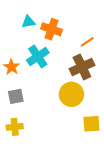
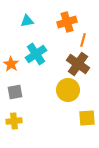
orange cross: (51, 29) -> (67, 22), moved, turned -36
orange line: (87, 42) -> (83, 40), turned -40
brown cross: (82, 67) -> (78, 64), turned -30

